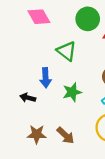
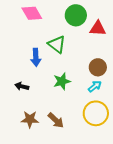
blue arrow: (46, 78) -> (36, 57), moved

